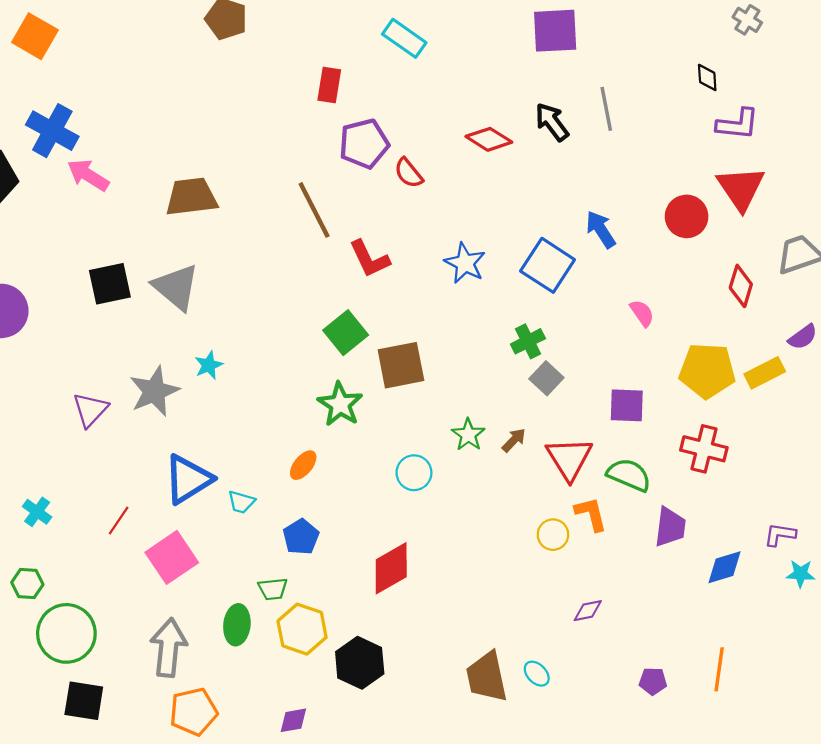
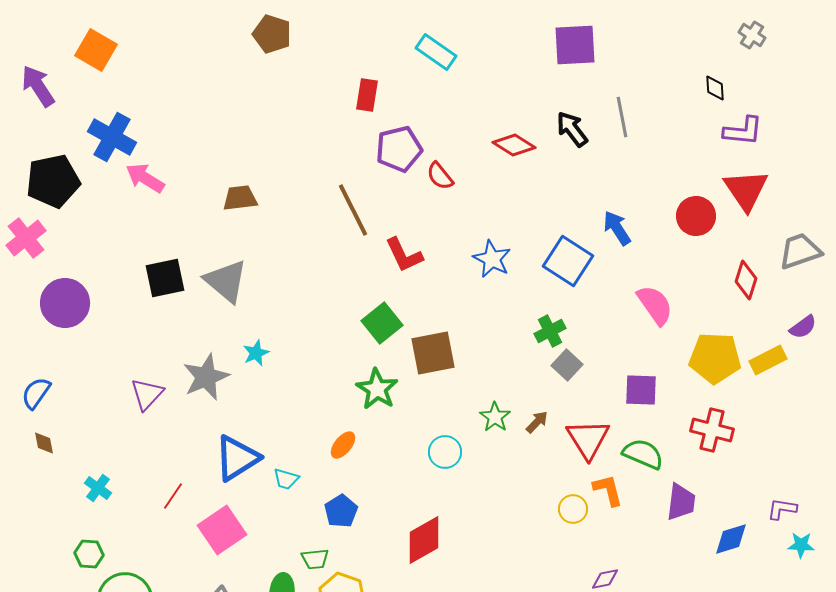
brown trapezoid: (191, 197) -> (240, 198), size x0.7
pink semicircle: (642, 313) -> (655, 305), size x1.6

